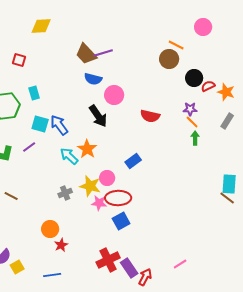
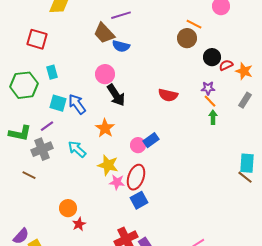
purple line: (103, 53) -> (121, 15), moved
red square: (19, 60) -> (37, 39), size x1.5
blue semicircle: (93, 79) -> (121, 46), moved
pink circle: (114, 95) -> (105, 74), moved
cyan arrow: (69, 156) -> (77, 149), moved
pink circle: (107, 178) -> (138, 145), moved
gray cross: (65, 193) -> (42, 149), moved, size x1.5
red ellipse: (118, 198) -> (136, 177), turned -70

